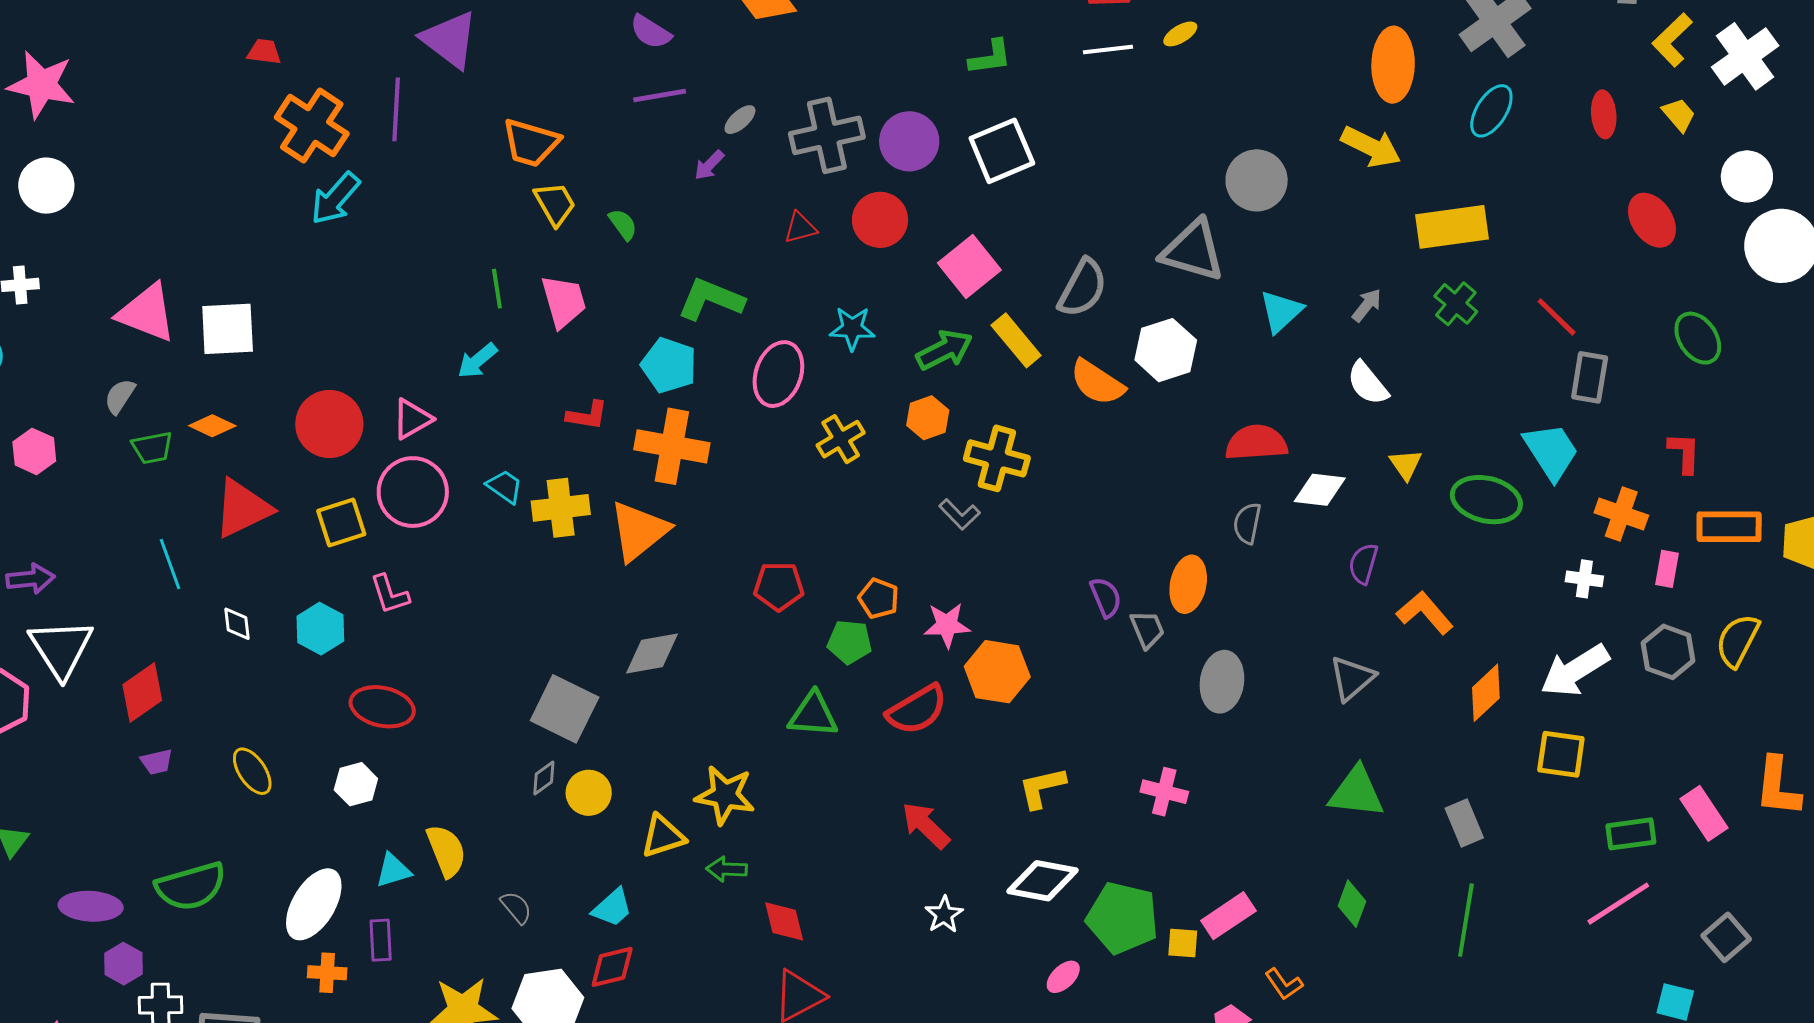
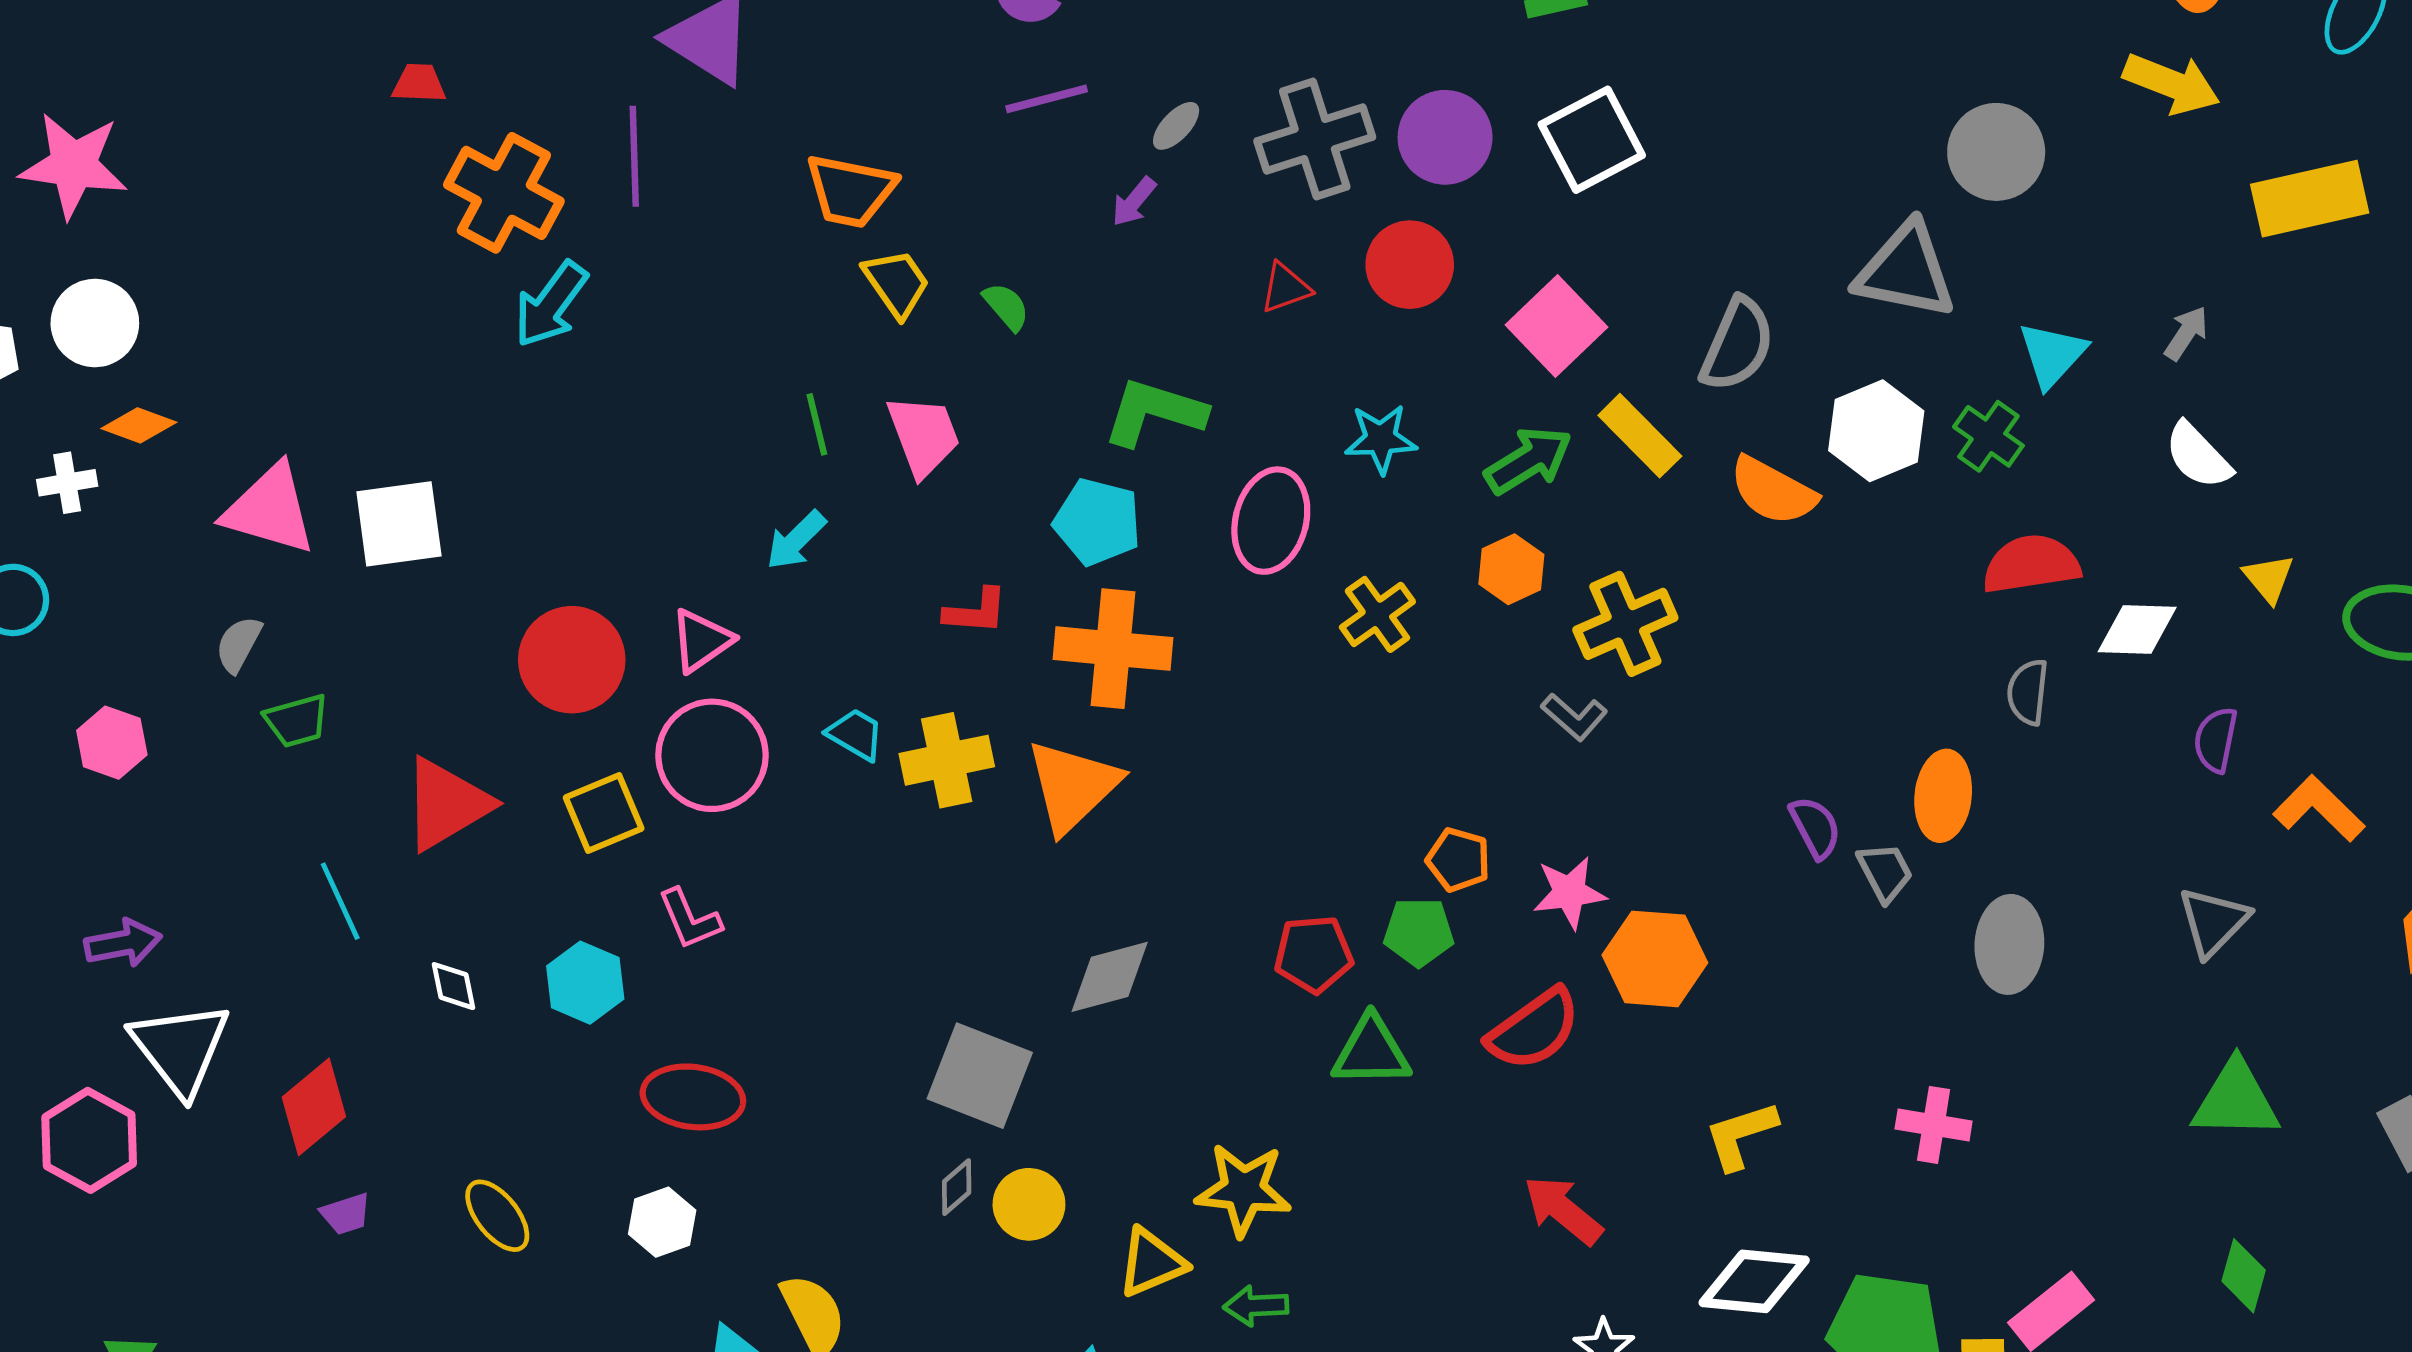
green cross: (1456, 304) -> (1988, 436), moved
orange diamond: (212, 426) -> (139, 425), moved
yellow cross: (997, 458) -> (1625, 624), turned -34
red pentagon: (779, 586) -> (1314, 954), moved

